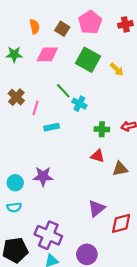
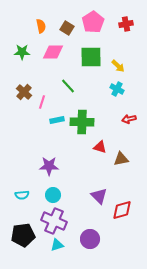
green square: (88, 60) -> (91, 57), turned -30
cyan cross: (79, 104) -> (117, 89), moved
green cross: (102, 129) -> (82, 122), moved, size x1.6
cyan circle: (15, 183) -> (53, 195), moved
purple triangle: (96, 208) -> (99, 196), turned -36

